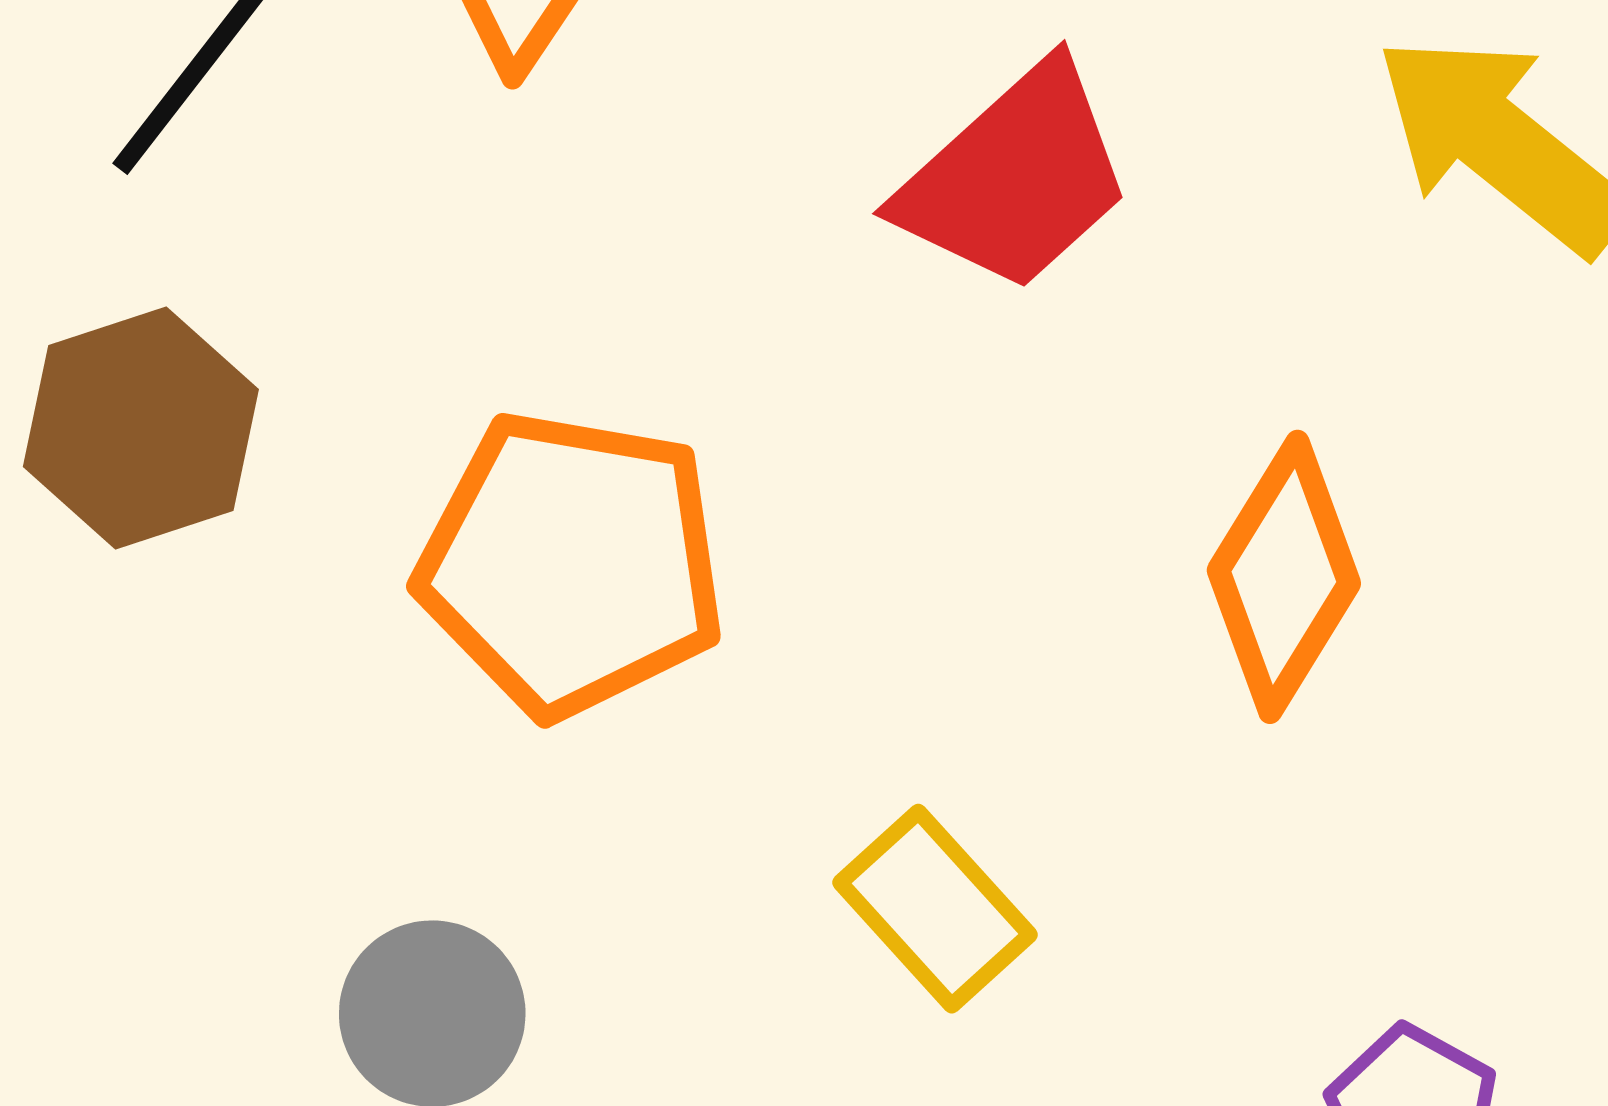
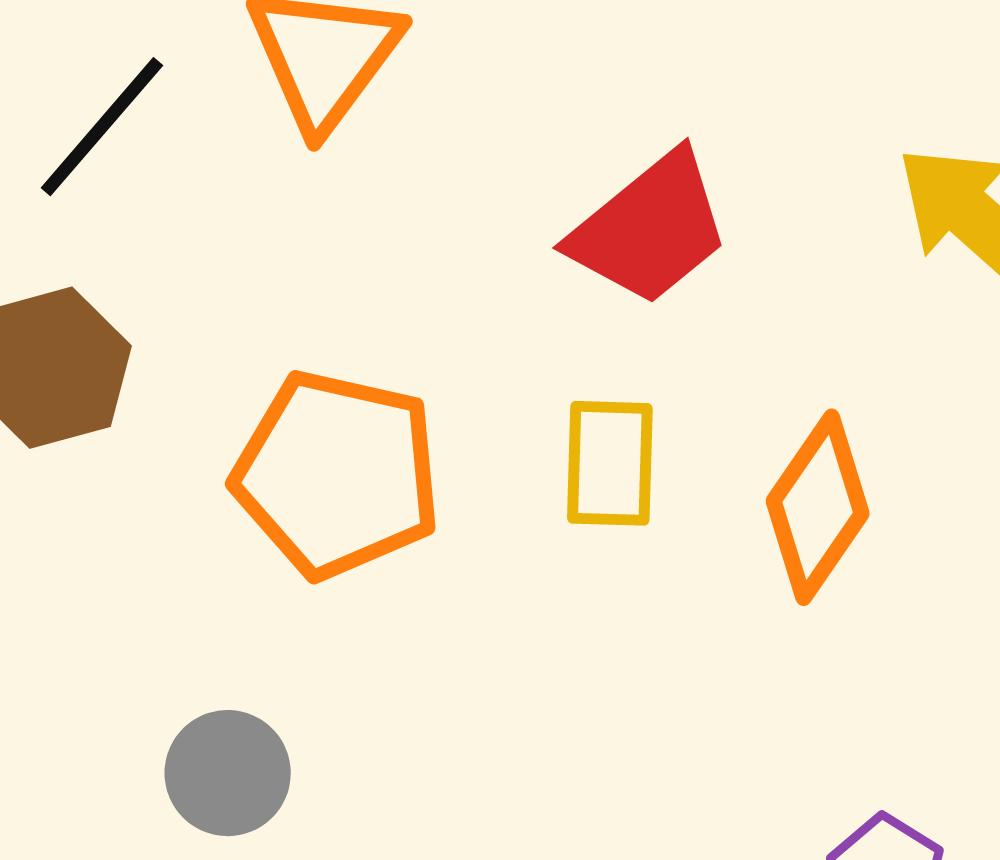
yellow rectangle: (935, 909) -> (610, 463), moved, turned 41

